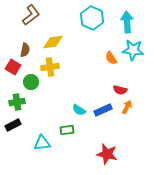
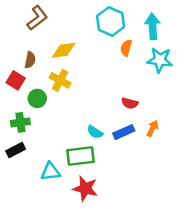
orange semicircle: (111, 58) -> (126, 48), moved, turned 48
yellow cross: (50, 67) -> (60, 80), turned 36
red semicircle: (120, 90) -> (130, 103), moved
green rectangle: (67, 130) -> (80, 156), size x1.6
red star: (107, 154) -> (85, 188), moved

